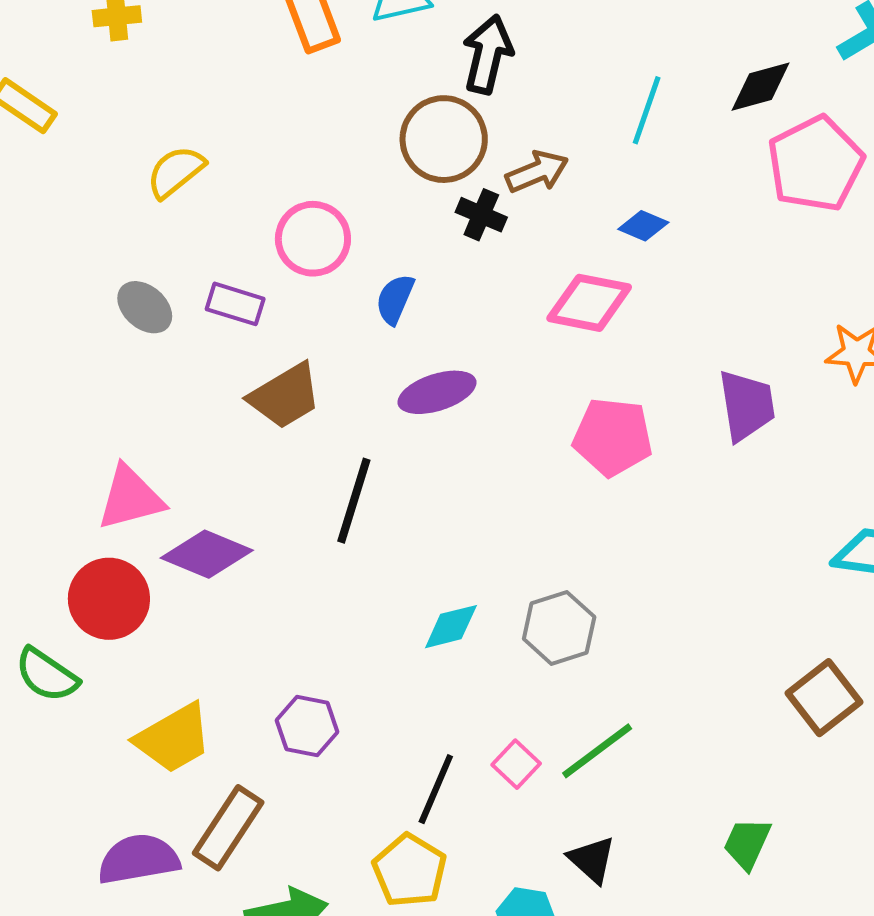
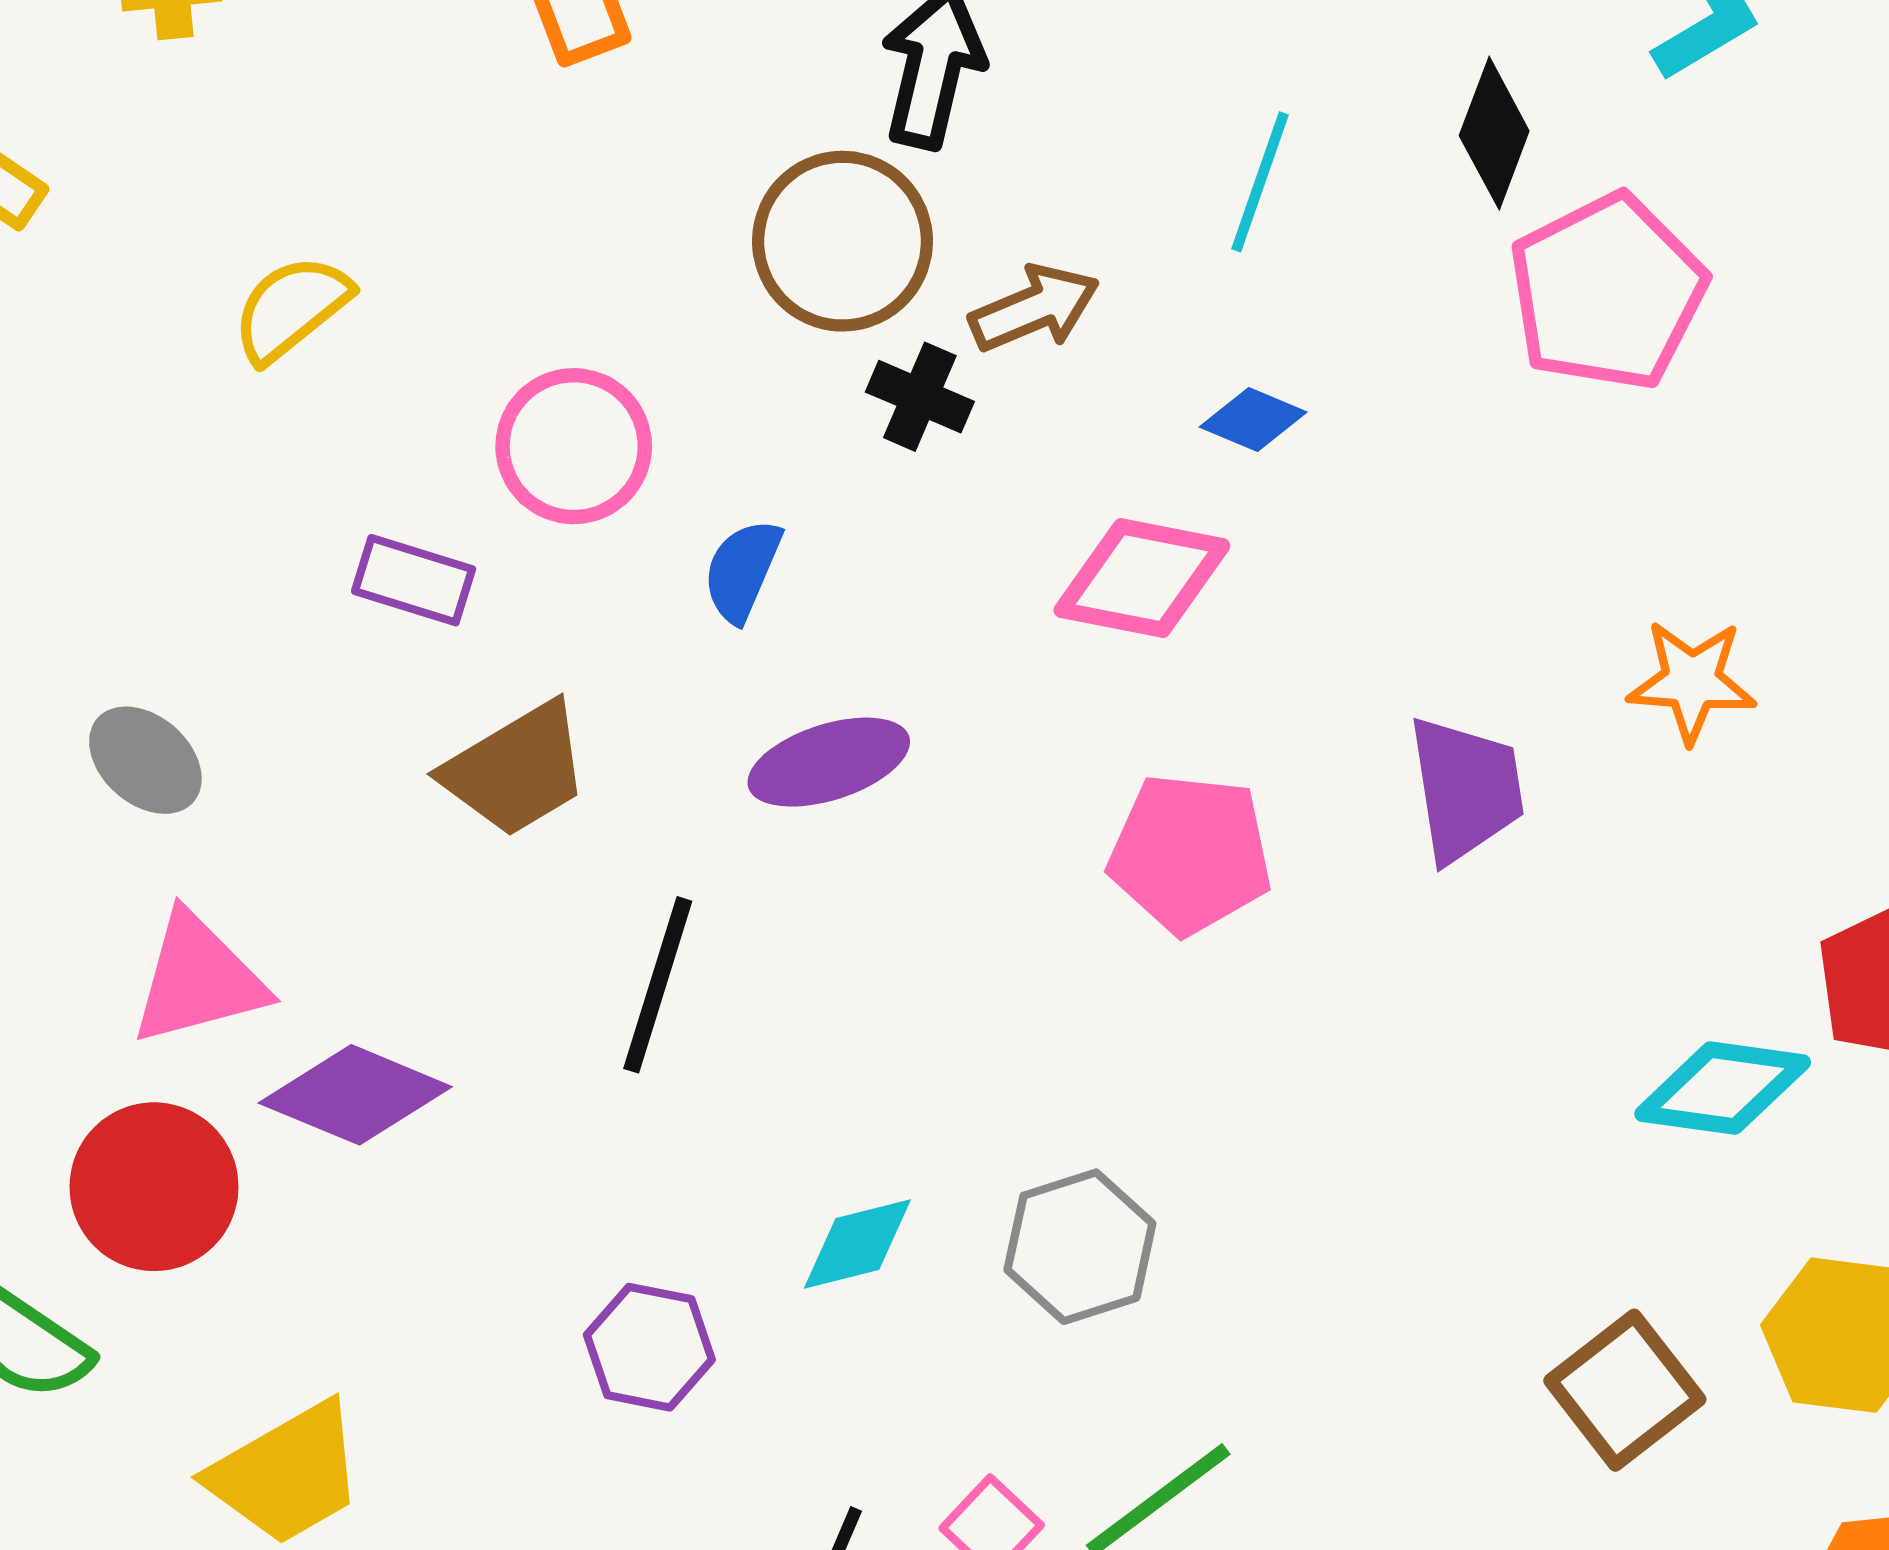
black diamond: (760, 87) -> (1494, 133), turned -54
gray ellipse: (145, 307) -> (145, 760), moved
purple hexagon: (307, 726) -> (649, 1347), moved

